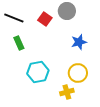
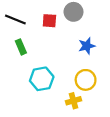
red square: (45, 19) -> (49, 21), turned -32

